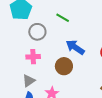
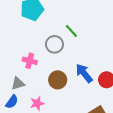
gray circle: (37, 32) -> (54, 44), moved
blue arrow: (75, 47) -> (84, 73), moved

